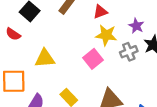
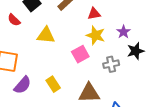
gray cross: (129, 52) -> (111, 64), moved
yellow triangle: (45, 58) -> (46, 35), moved

